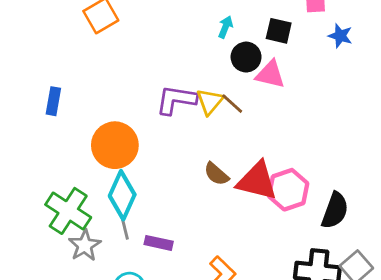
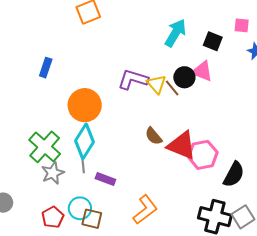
cyan arrow: (225, 27) -> (175, 33), size x1.8
black circle: (246, 57) -> (184, 77), moved
yellow triangle: (210, 102) -> (156, 84), turned -30

